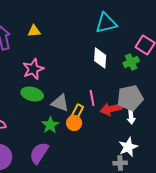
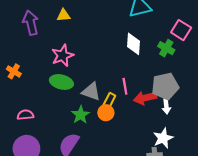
green cross: (131, 62) -> (166, 48), turned -35

